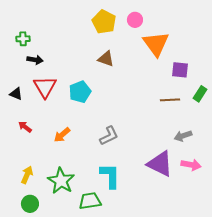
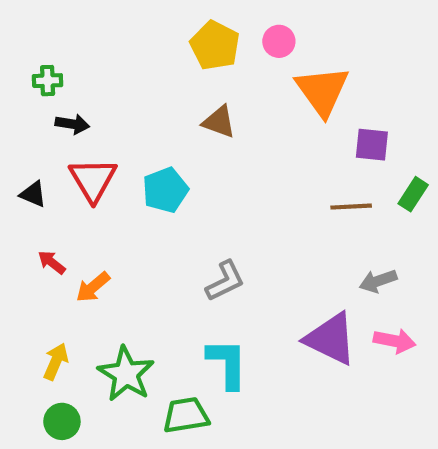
orange arrow: (62, 135) -> (93, 287), moved

